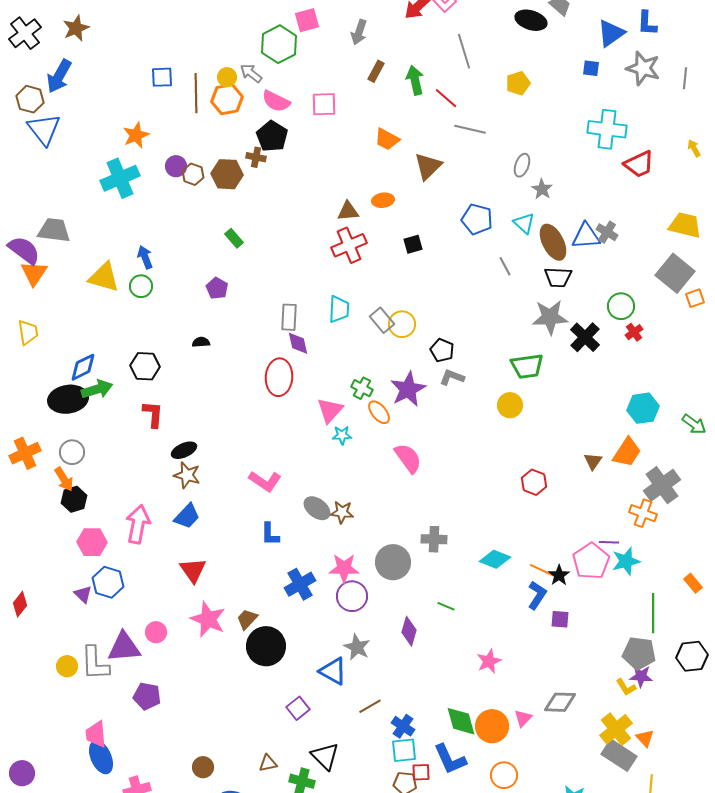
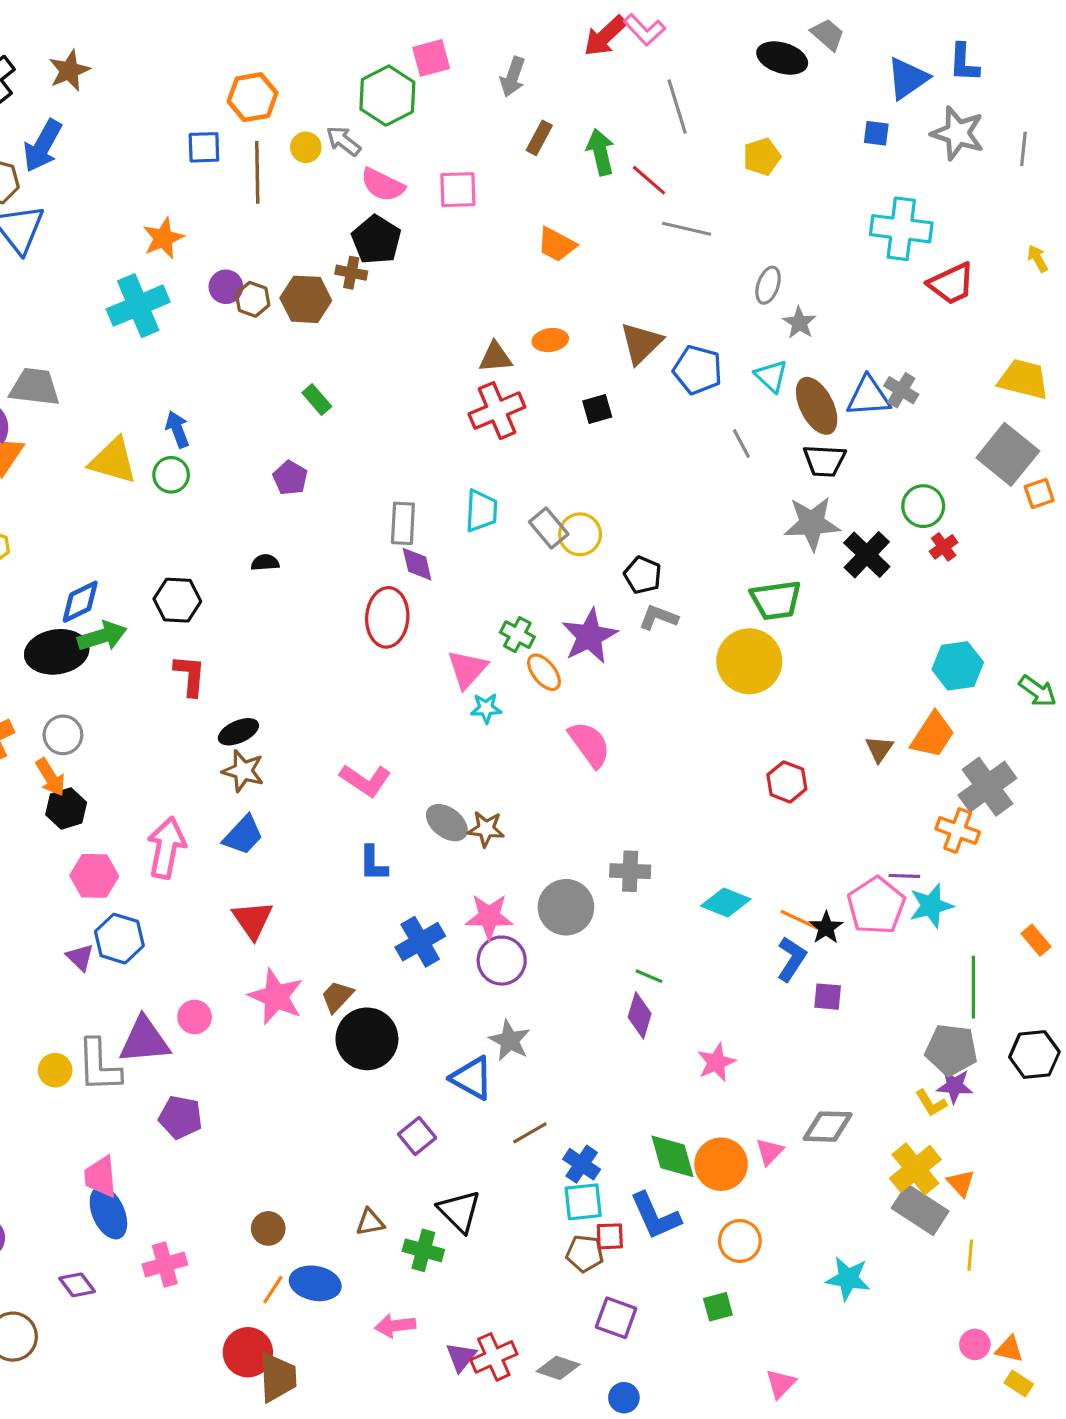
orange hexagon: (227, 99) -> (253, 97), moved
brown triangle: (428, 166) -> (641, 343), moved
yellow circle: (510, 405) -> (749, 661), size x1.6
purple diamond: (409, 631) -> (640, 1015), moved

